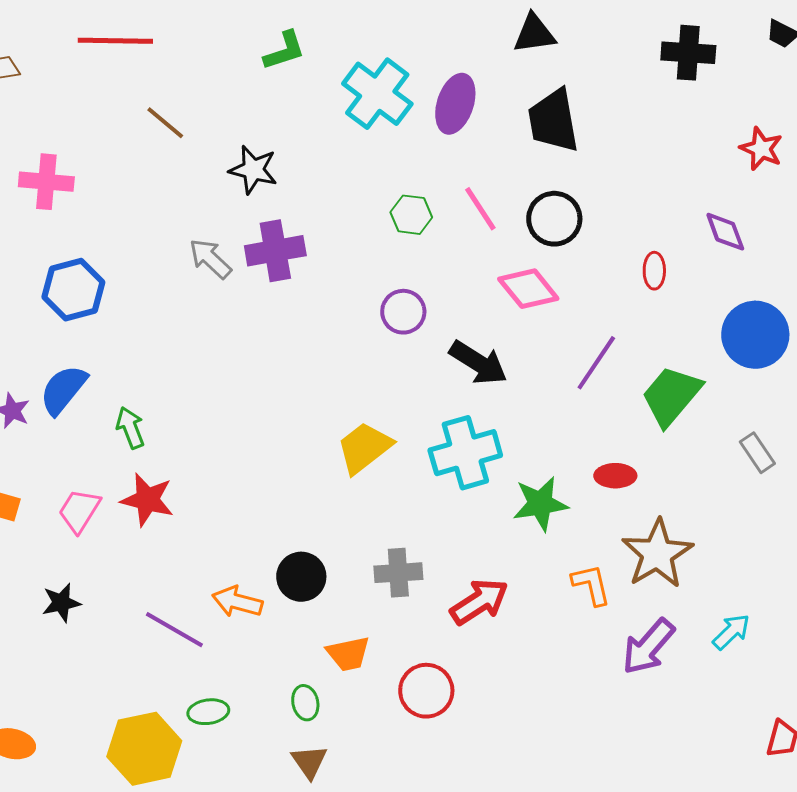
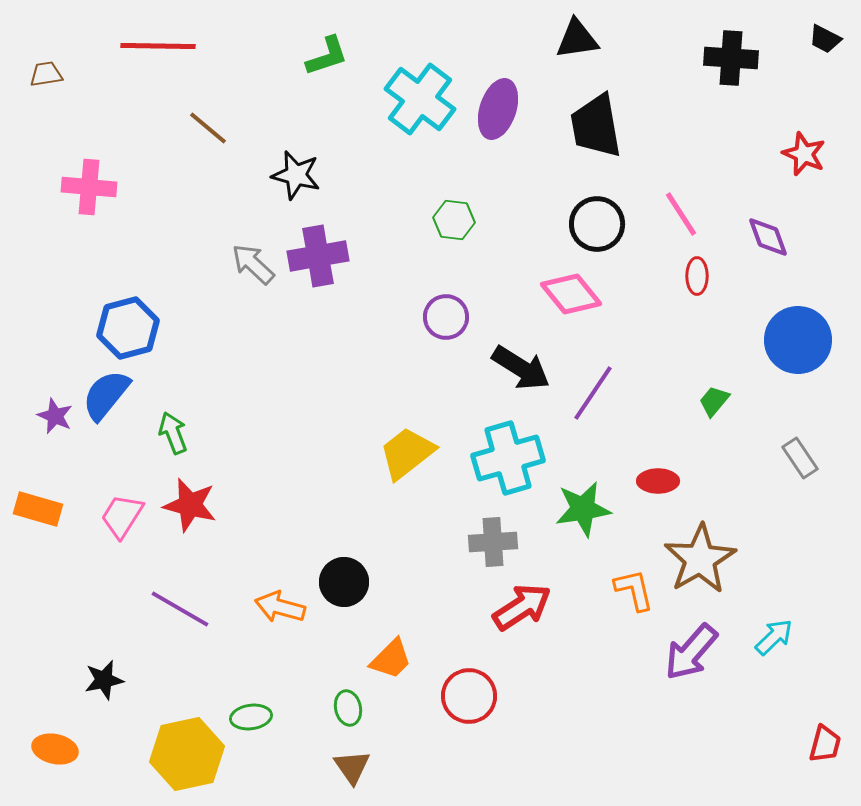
pink line: (480, 209) -> (681, 214), moved
blue hexagon: (73, 290) -> (128, 328), moved
purple line: (596, 363) -> (593, 393), moved
green trapezoid: (671, 396) -> (714, 401), size x0.5
gray cross: (398, 573) -> (493, 542), moved
black star: (61, 603) -> (104, 680), moved
purple line: (174, 630) -> (180, 609), moved
orange trapezoid: (348, 654) -> (391, 659), turned -33

